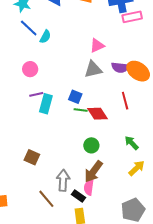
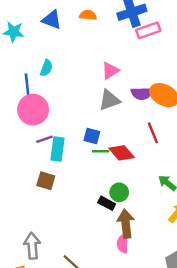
blue line: (29, 28) -> (27, 86), moved, turned 48
pink circle: (30, 69) -> (33, 110), size x1.6
brown square: (32, 157) -> (46, 181), moved
brown arrow: (93, 172) -> (126, 224), turned 145
gray arrow: (63, 180) -> (32, 246), moved
black rectangle: (79, 196) -> (107, 203), moved

